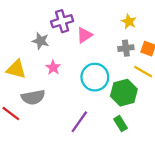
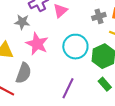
pink star: (53, 67) -> (37, 44), size x1.6
gray semicircle: (33, 97) -> (24, 73), turned -50

